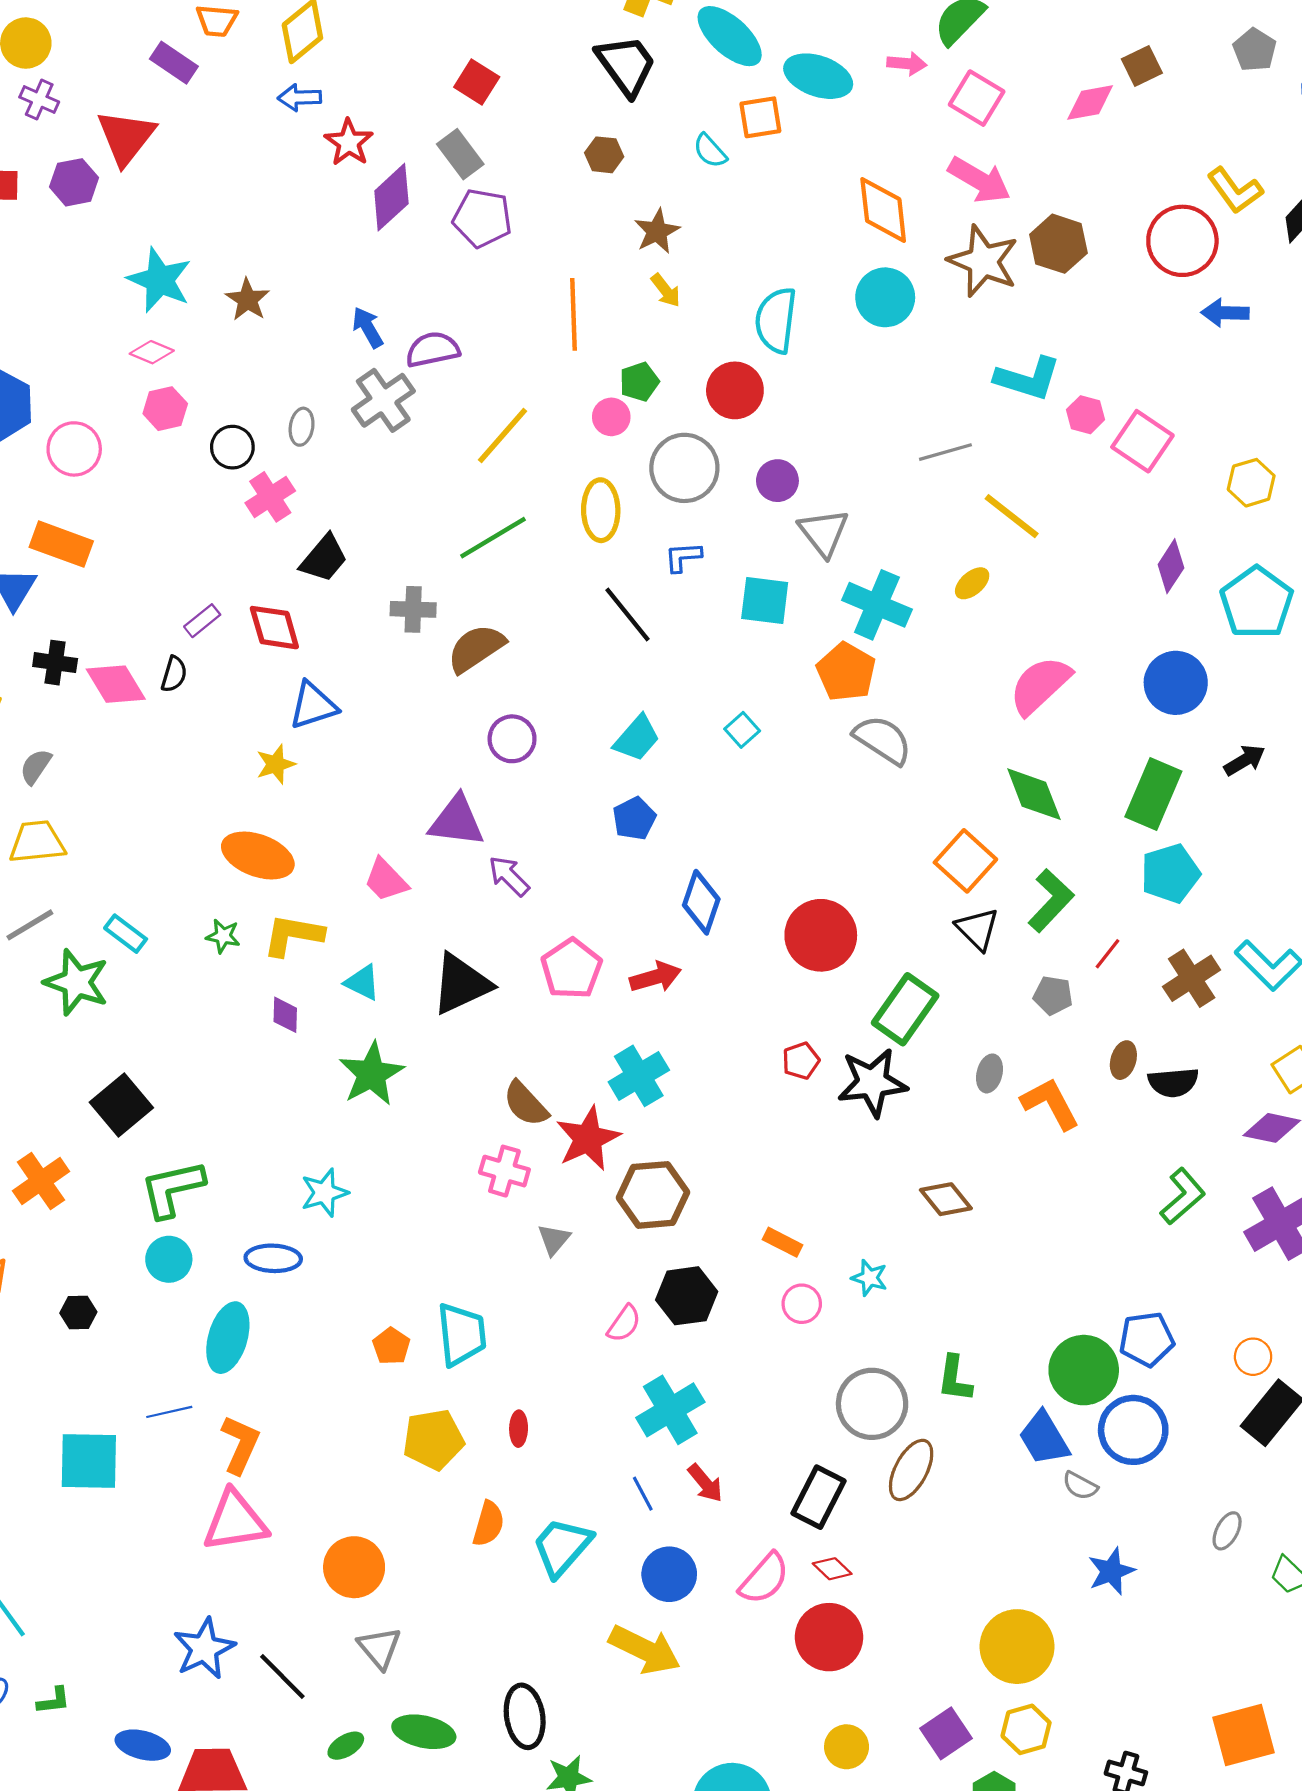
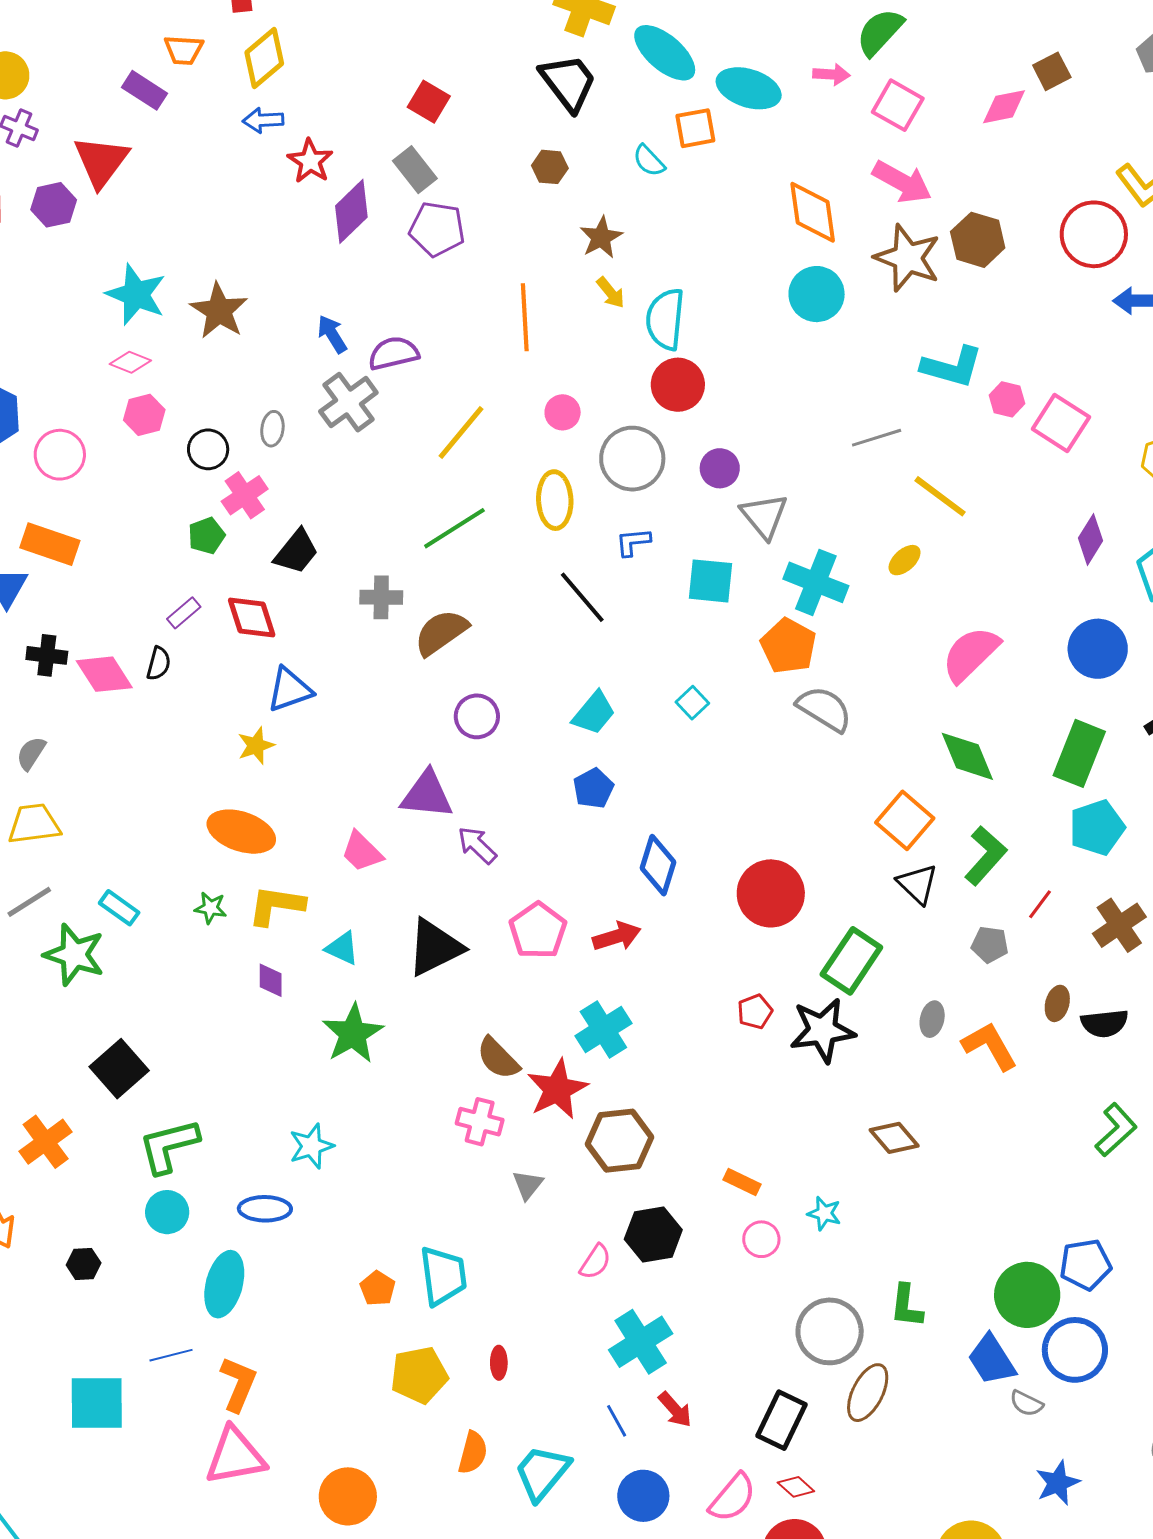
brown star: (248, 300) -> (219, 311), size x1.4
cyan semicircle: (776, 320) -> (665, 319), moved
green pentagon: (639, 382) -> (207, 536), moved

